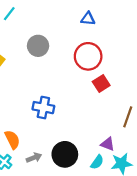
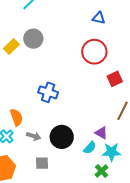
gray circle: (38, 46) -> (33, 39), moved
red square: (101, 84) -> (115, 79), moved
gray arrow: (34, 158) -> (34, 136), turned 32

